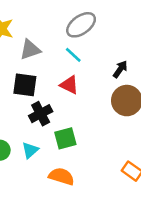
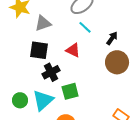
cyan line: (73, 55) -> (85, 27), moved
cyan triangle: (30, 150) -> (43, 100), size x1.6

